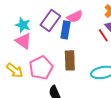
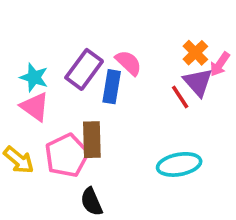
pink semicircle: (75, 17) -> (129, 63), turned -112
brown rectangle: (70, 60) -> (92, 140), moved

